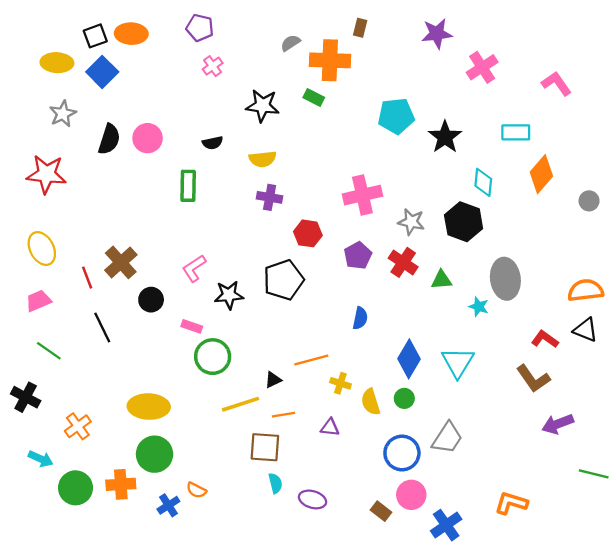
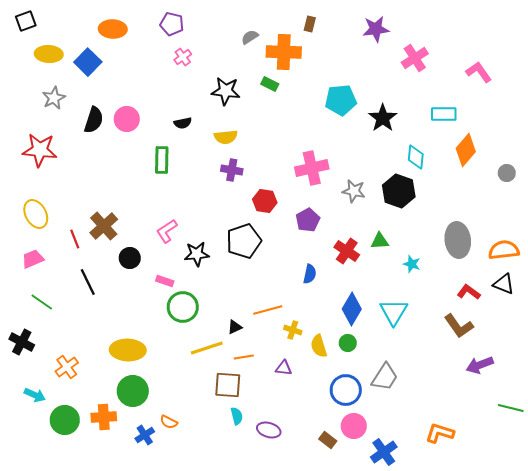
black square: (95, 36) -> (26, 21), moved
red cross: (403, 262) -> (347, 251), moved
gray ellipse: (505, 279) -> (458, 240), moved

